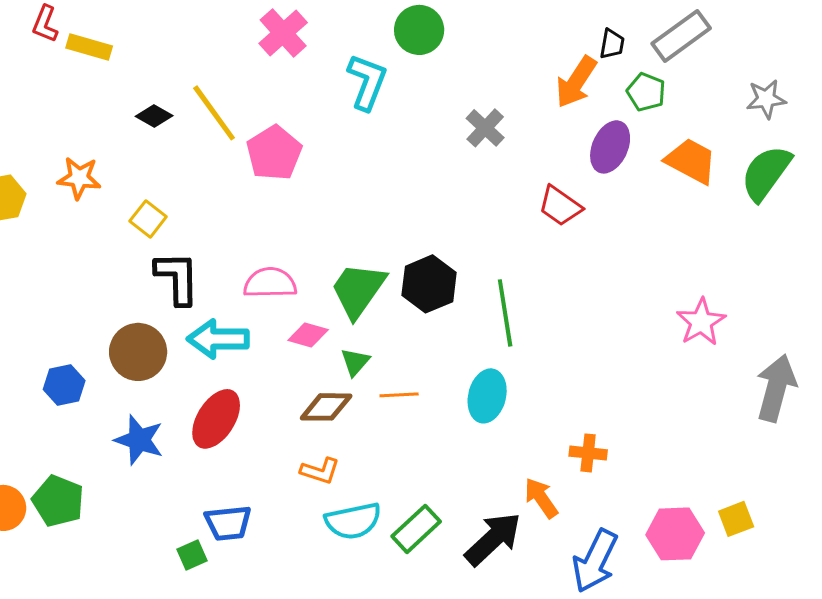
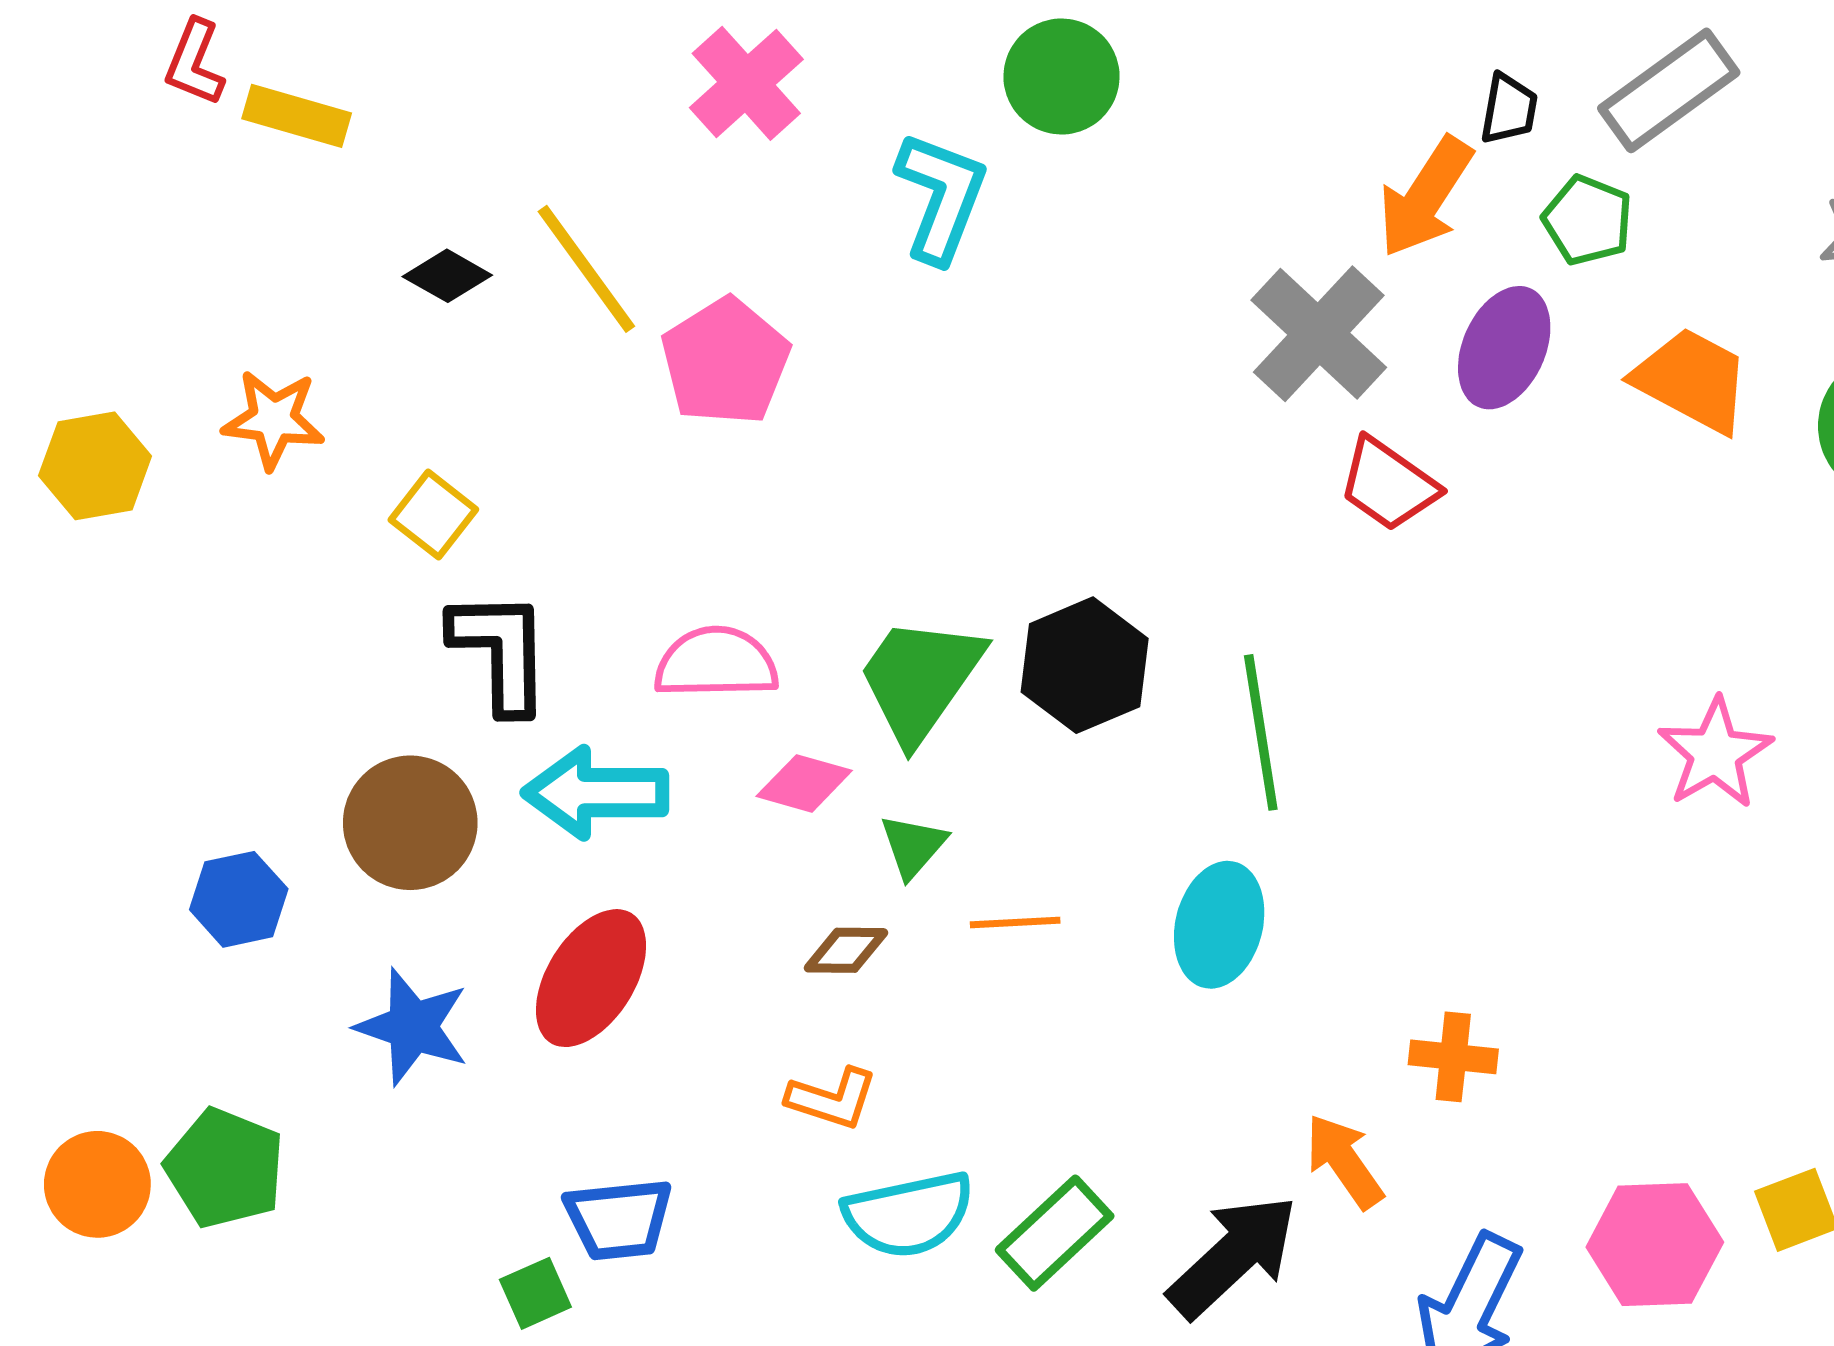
gray cross: (485, 128) -> (1319, 334), moved, size x1.5
brown diamond: (326, 407) -> (846, 950), size x0.7

